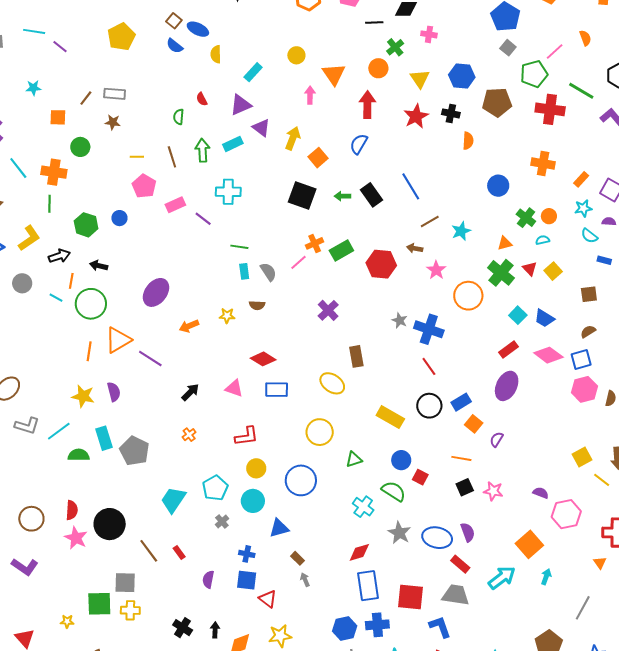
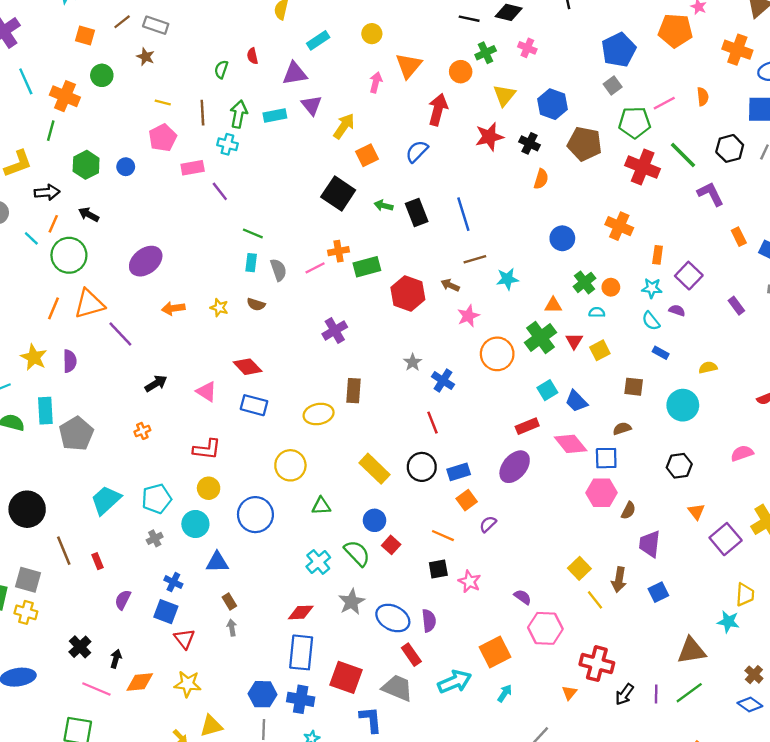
orange rectangle: (581, 179) -> (658, 255), turned -49
cyan cross: (228, 192) -> (227, 144), moved, size x0.7
blue cross: (429, 329) -> (443, 381), size x0.7
yellow ellipse: (332, 383) -> (319, 414), turned -60
yellow square: (582, 457) -> (579, 568), turned -30

